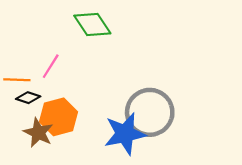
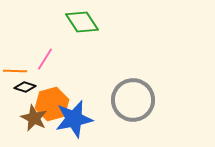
blue star: (125, 134) -> (74, 119), moved

